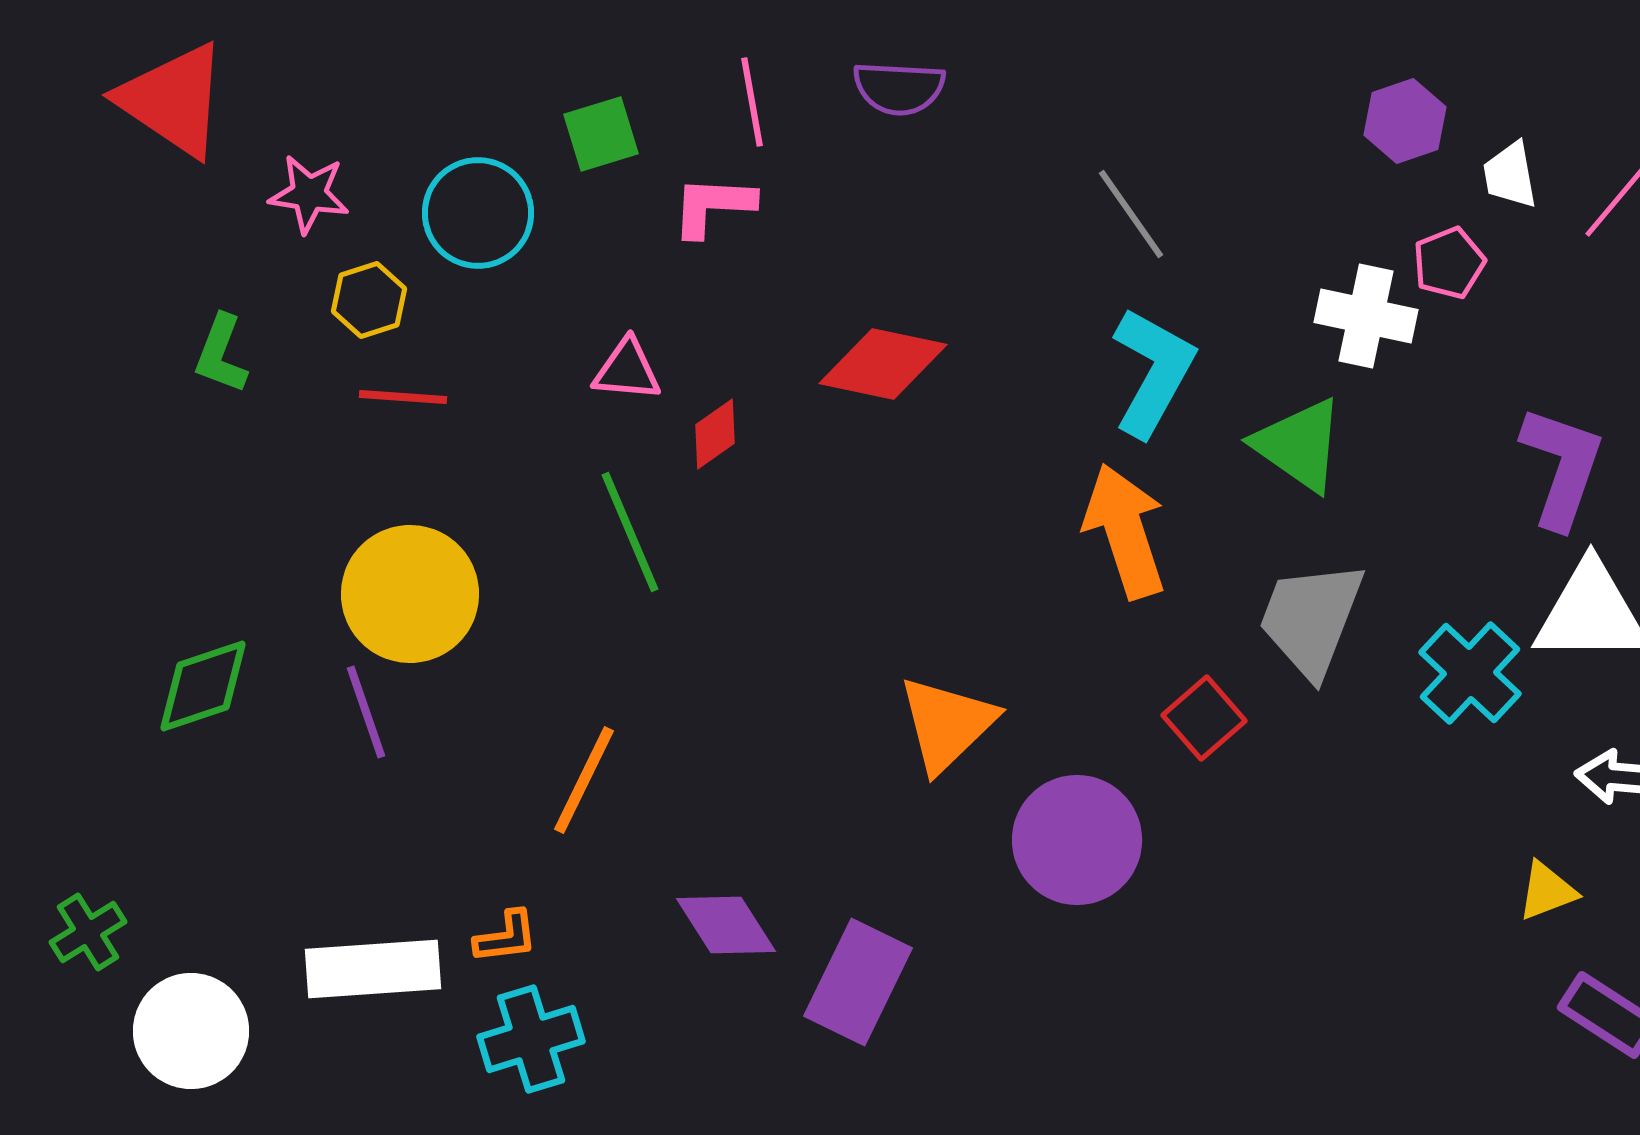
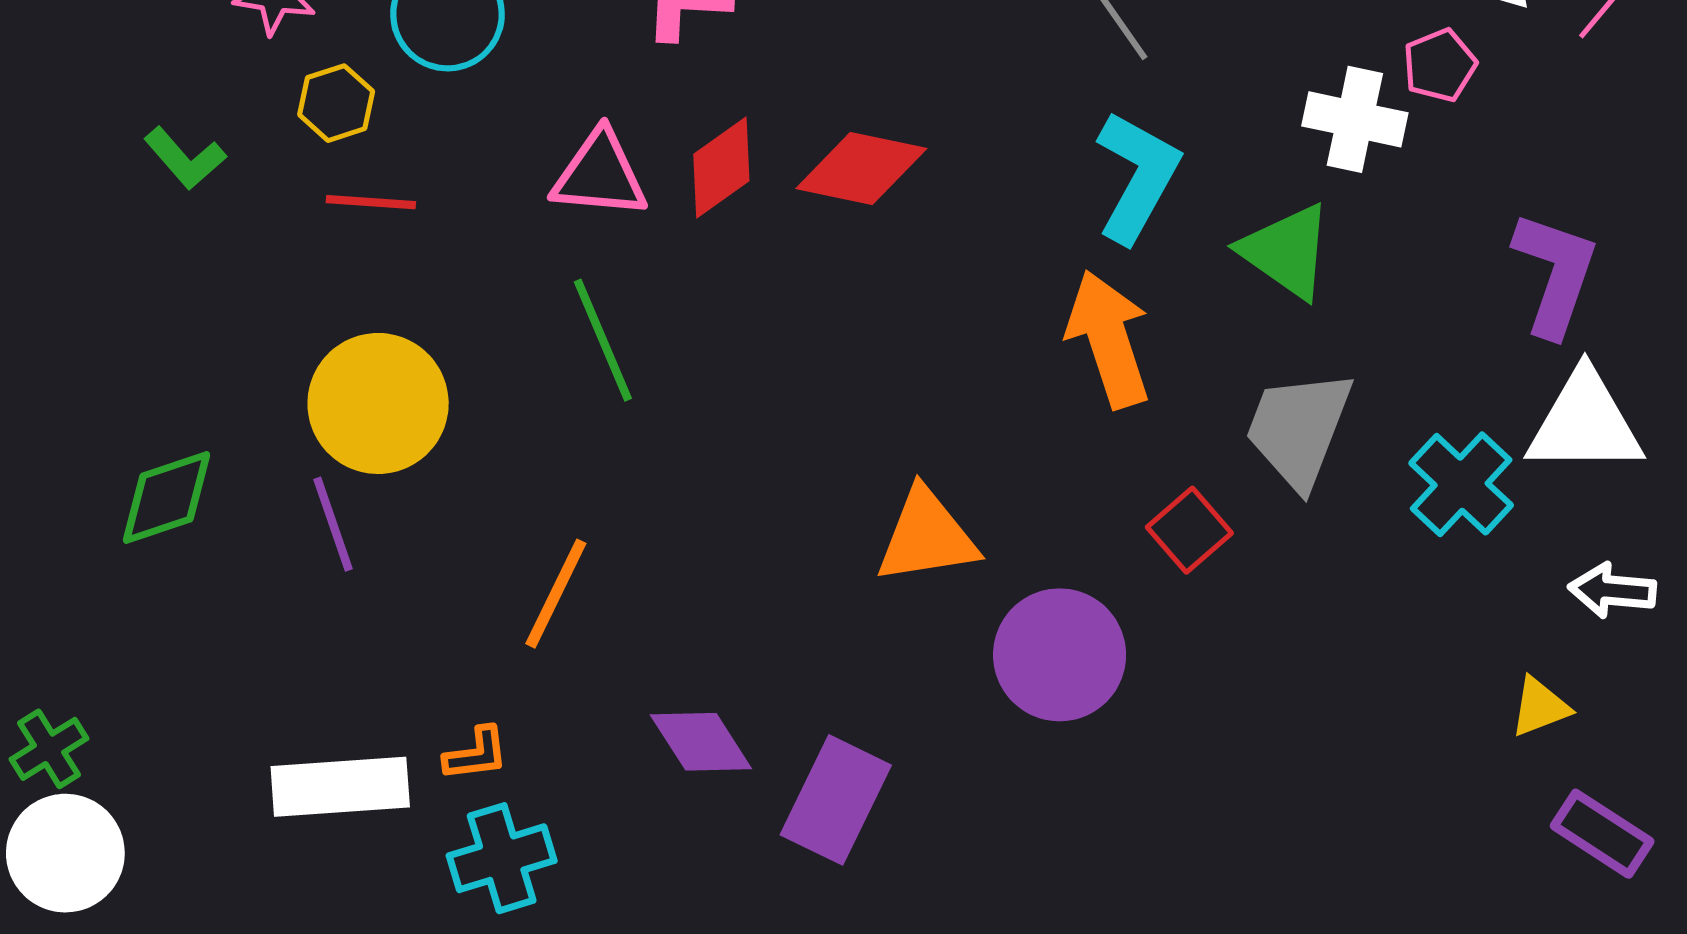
green L-shape: (221, 354) -> (185, 158), turned -62
pink triangle: (627, 370) -> (600, 175), size x1.4
red diamond: (715, 434) -> (721, 167), moved, size x1.4
orange triangle: (947, 724) -> (927, 536), turned 35
white circle: (191, 1031) -> (65, 853), moved

